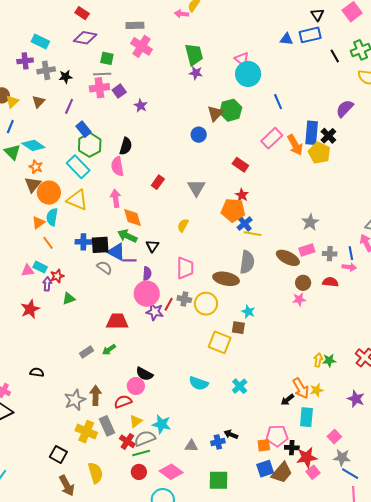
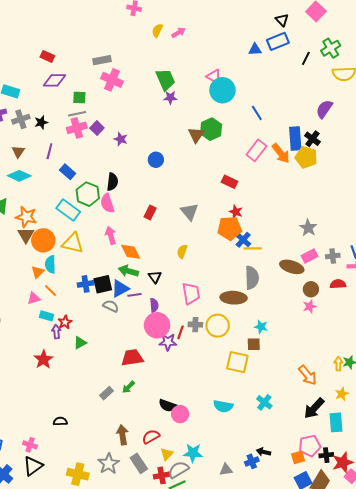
pink arrow: (182, 14) -> (179, 33), moved, turned 152
black line: (335, 56) -> (306, 58), turned 64
blue circle: (199, 135) -> (156, 160), moved
cyan diamond: (33, 145) -> (19, 176), moved
green hexagon: (90, 145) -> (88, 194), moved
orange star: (36, 167) -> (26, 217), size x1.5
blue triangle: (116, 252) -> (120, 289), turned -48
pink triangle: (28, 271) -> (34, 298), moved
pink circle: (136, 386) -> (180, 414), moved
orange arrow: (301, 388) -> (308, 375), moved
gray star: (75, 400) -> (109, 464), moved
black arrow: (287, 400) -> (314, 408), size x1.6
yellow cross: (86, 432) -> (78, 474), moved
red cross: (127, 441) -> (162, 475), turned -35

